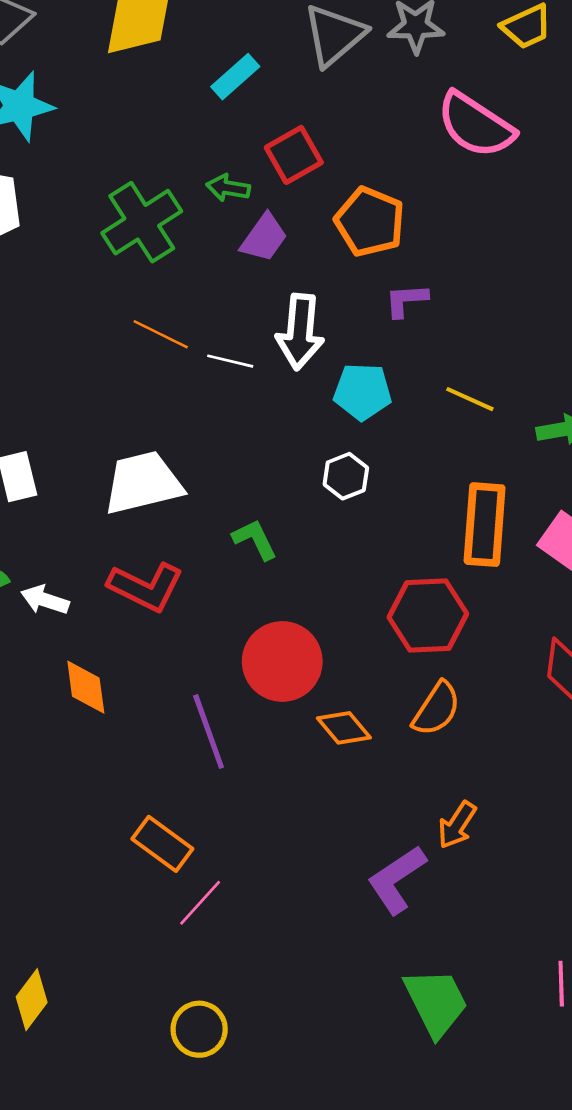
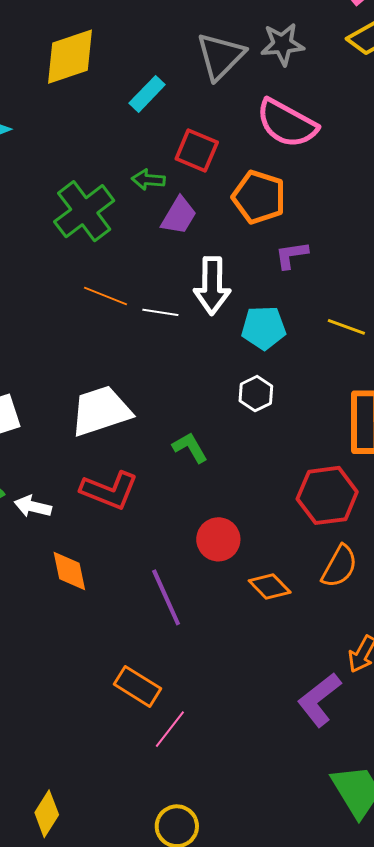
pink semicircle: (476, 125) -> (287, 123), moved
red square: (294, 155) -> (197, 150), turned -33
red circle: (282, 661) -> (218, 539), size x0.7

